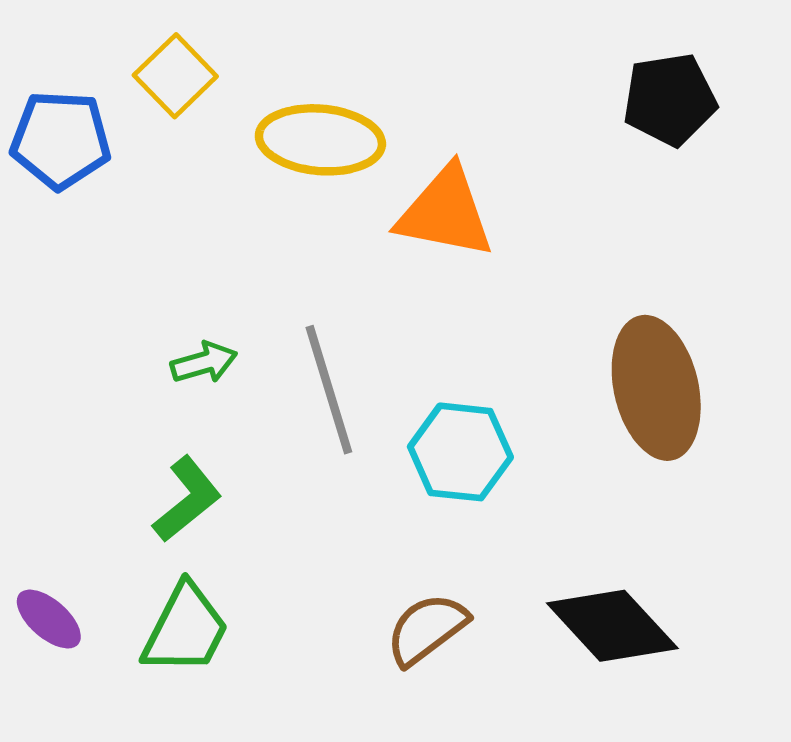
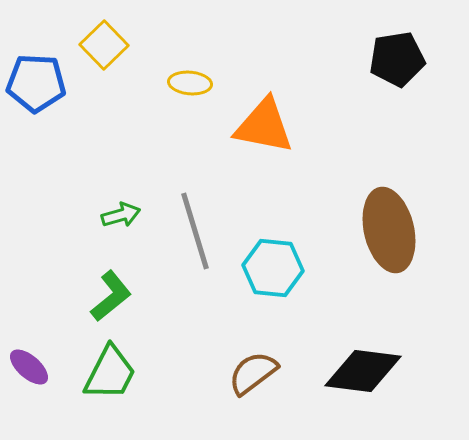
yellow ellipse: (320, 140) -> (190, 83), size x0.6
black diamond: (612, 626) -> (363, 371), turned -40

